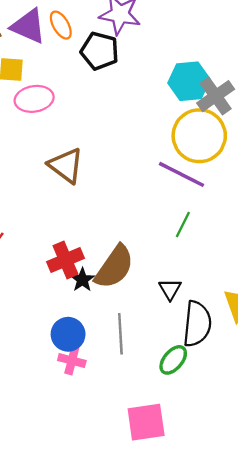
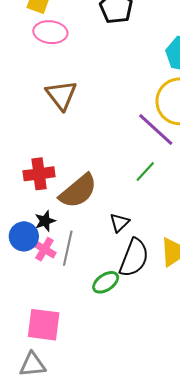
black star: (82, 280) -> (45, 221), moved
pink cross: (72, 361) -> (44, 249), moved
pink square: (146, 422) -> (44, 325), moved

